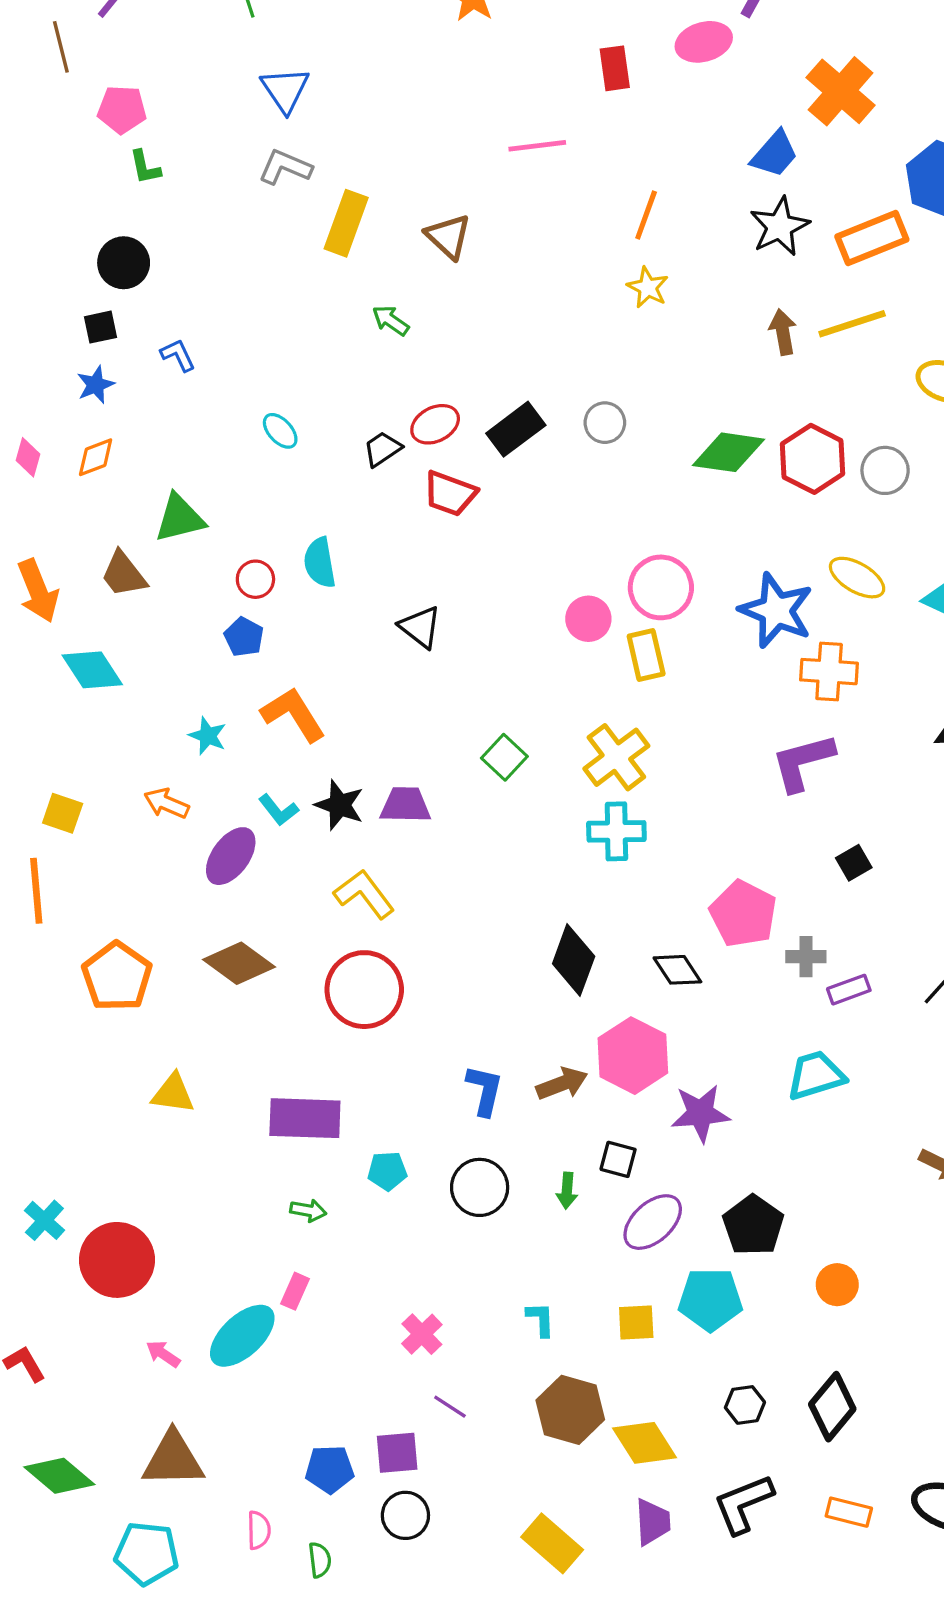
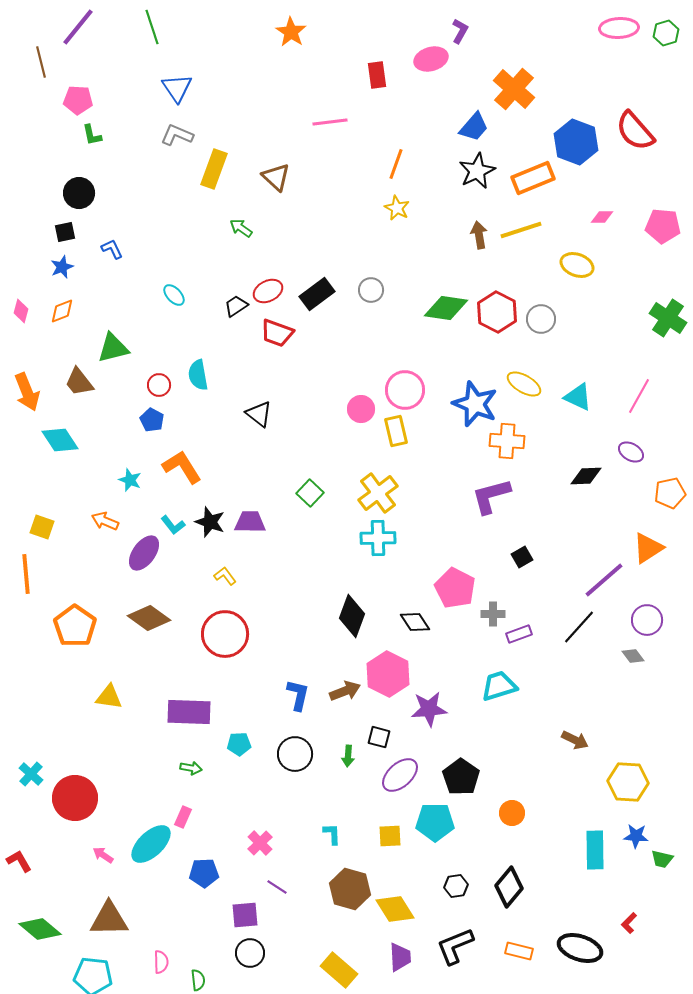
yellow L-shape: (364, 894) -> (225, 576), size x0.6
blue pentagon: (330, 1469) -> (204, 873), moved

